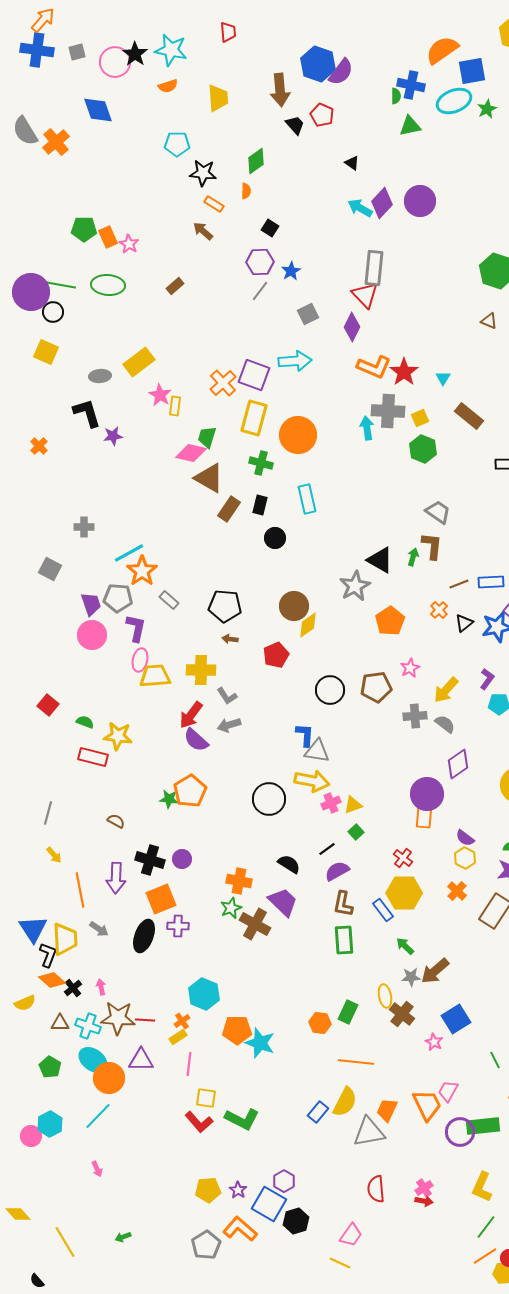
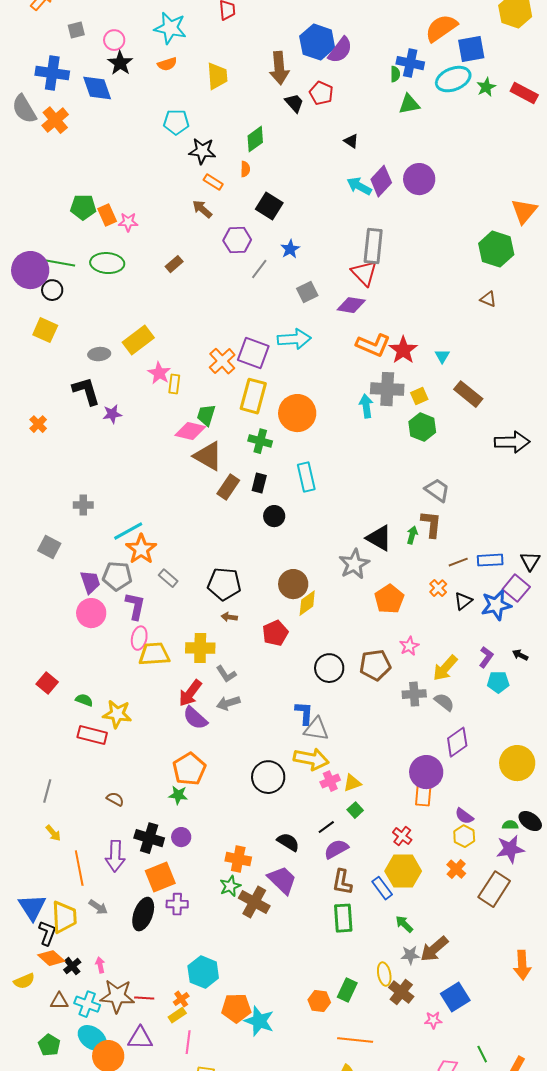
blue cross: (37, 50) -> (52, 73), moved
black star: (135, 54) -> (120, 63), moved
pink circle: (115, 62) -> (114, 40), size x0.7
black square: (270, 228) -> (269, 206), size x1.5
pink star: (129, 244) -> (128, 222), turned -30
purple hexagon: (260, 262) -> (237, 240), moved
purple diamond: (352, 327) -> (351, 305), turned 72
green star: (169, 799) -> (178, 795), moved
pink star: (434, 1042) -> (433, 1020), turned -30
green line: (495, 1060) -> (482, 1054), moved

